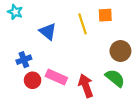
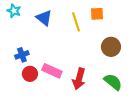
blue triangle: (48, 31) -> (44, 18), moved
green semicircle: (115, 78) -> (113, 82), moved
red arrow: (86, 86) -> (79, 79), turned -145

